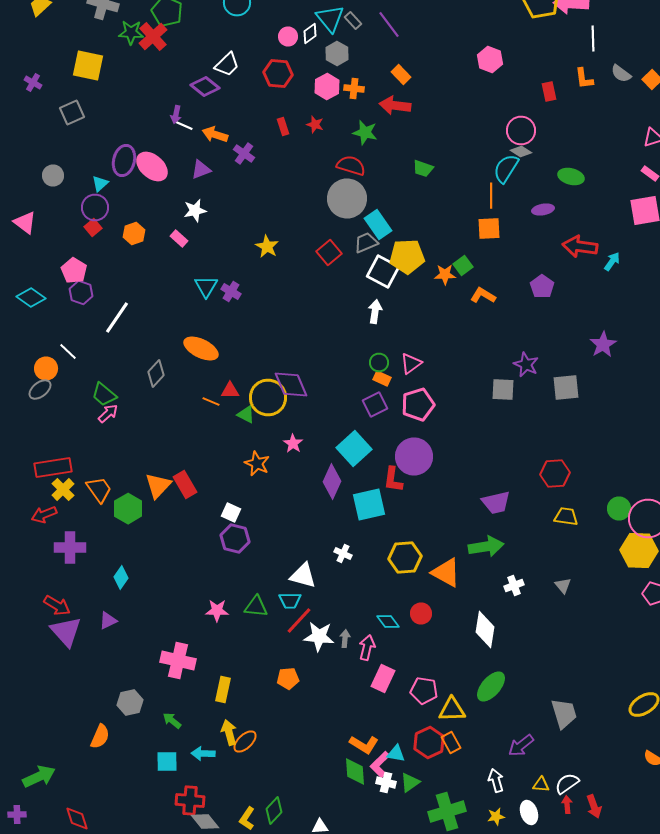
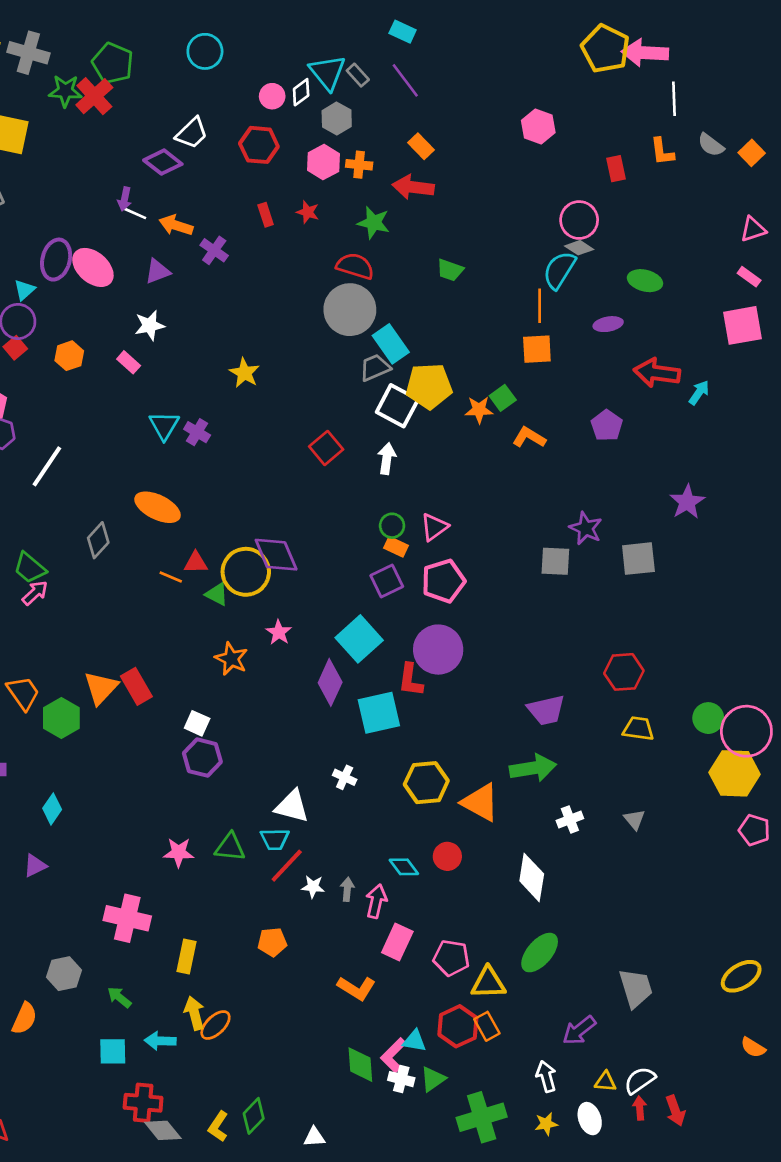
red square: (329, 252) -> (326, 448), moved
white star: (319, 636) -> (313, 887), size x0.6
orange L-shape: (364, 744) -> (356, 988), moved

